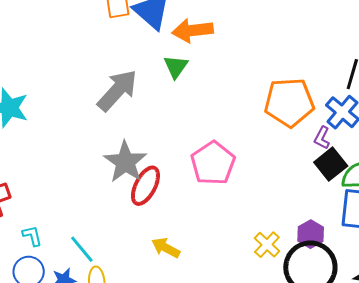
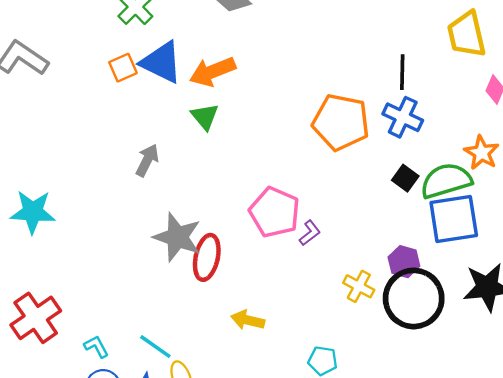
gray arrow: (117, 90) -> (147, 160), size x0.6
orange pentagon: (289, 102) -> (341, 122), turned 30
purple L-shape: (322, 138) -> (310, 233), moved, turned -140
black square: (331, 164) -> (405, 178), size x0.7

